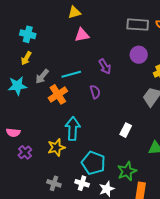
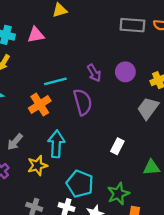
pink triangle: (82, 35) -> (36, 35), moved
purple circle: (139, 55) -> (125, 72), moved
gray arrow: (42, 76) -> (15, 142), moved
purple semicircle: (95, 92) -> (83, 102), size x1.6

